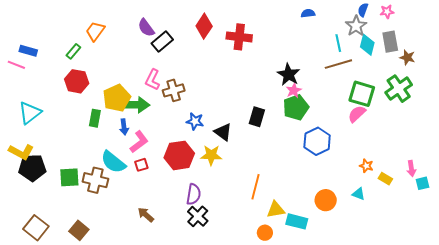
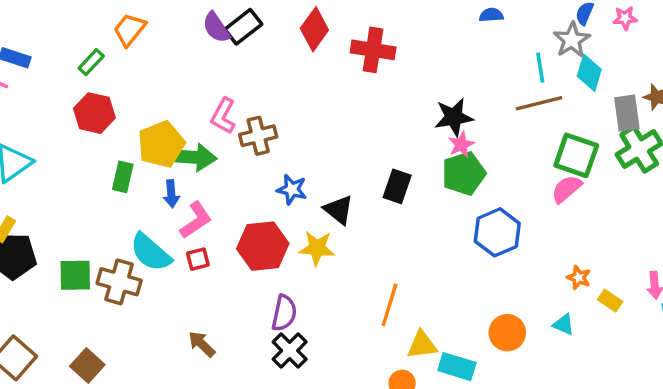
black rectangle: (162, 42) -> (243, 27), moved
gray rectangle: (390, 42) -> (627, 113), moved
black star: (289, 74) -> (454, 117), turned 30

